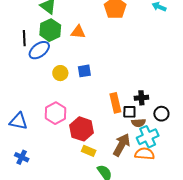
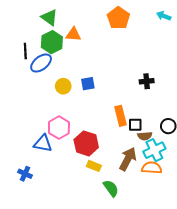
orange triangle: (78, 32) -> (73, 34), moved
black cross: (141, 98) -> (147, 81), moved
blue triangle: (18, 121) -> (43, 143), moved

